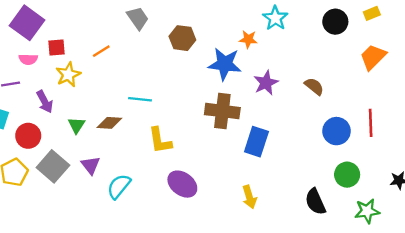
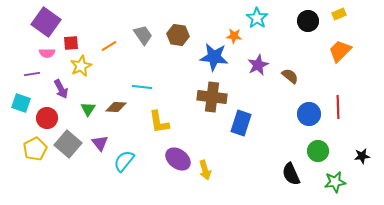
gray trapezoid: (138, 18) -> (143, 35), moved
purple star: (266, 83) -> (258, 65), moved
yellow arrow: (249, 197) -> (205, 170), moved

